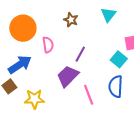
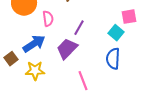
blue arrow: (20, 65) -> (34, 44), moved
pink line: (89, 95) -> (83, 81), moved

